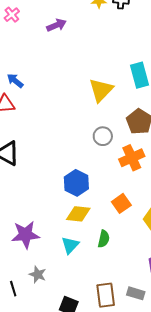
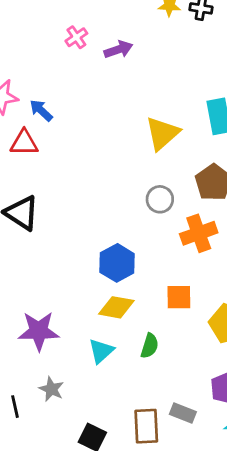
pink cross: (12, 15) -> (76, 37), moved
purple arrow: (56, 25) -> (118, 50), moved
orange square: (121, 203) -> (179, 297), turned 30
gray rectangle: (136, 293) -> (183, 413), moved

